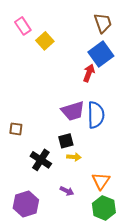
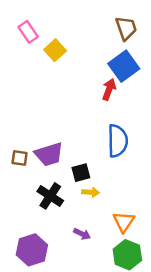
purple trapezoid: (73, 111) -> (49, 154), moved

